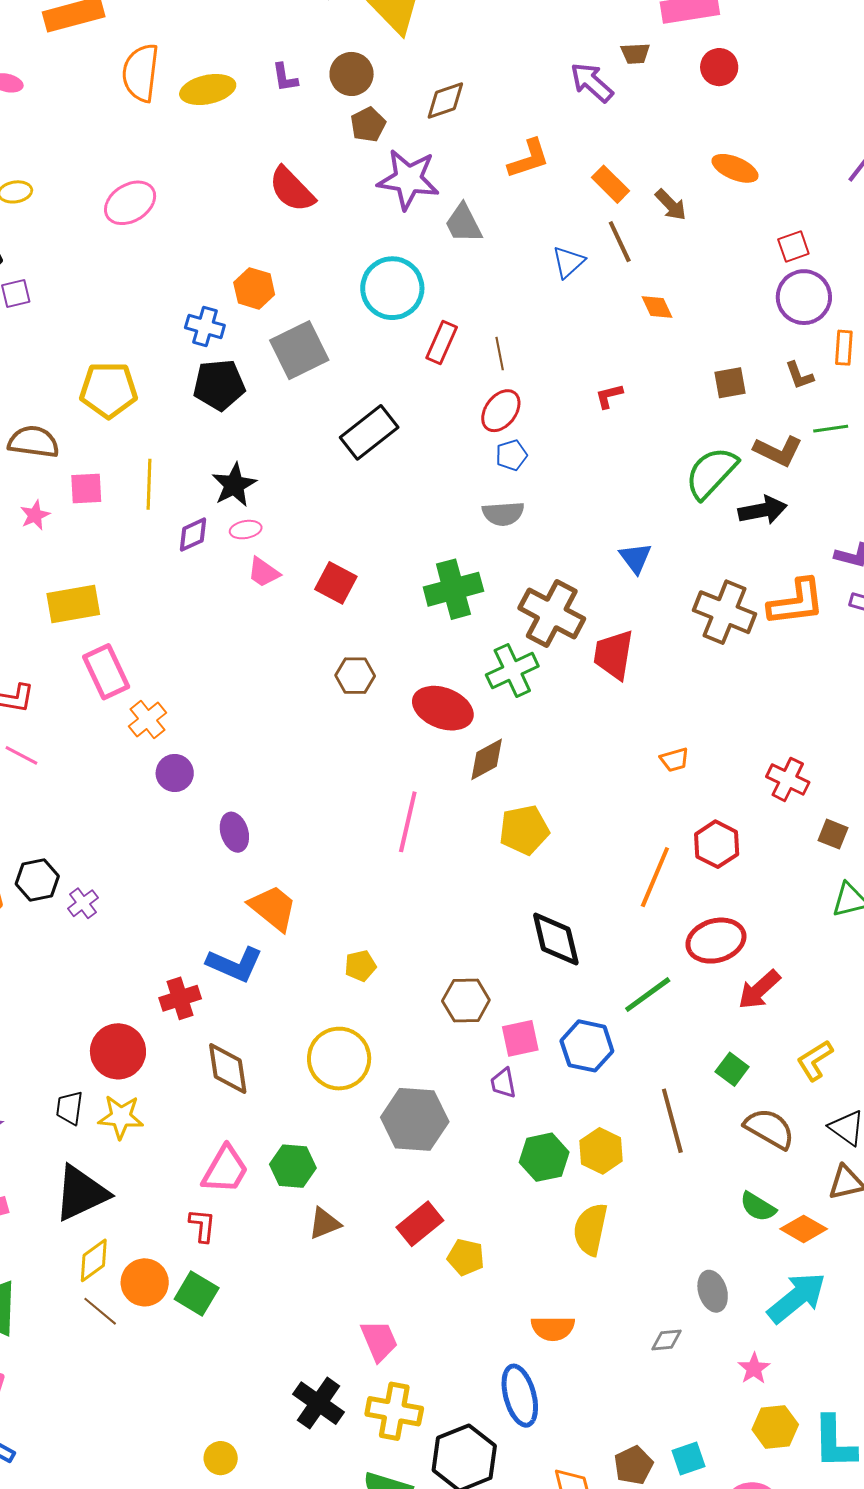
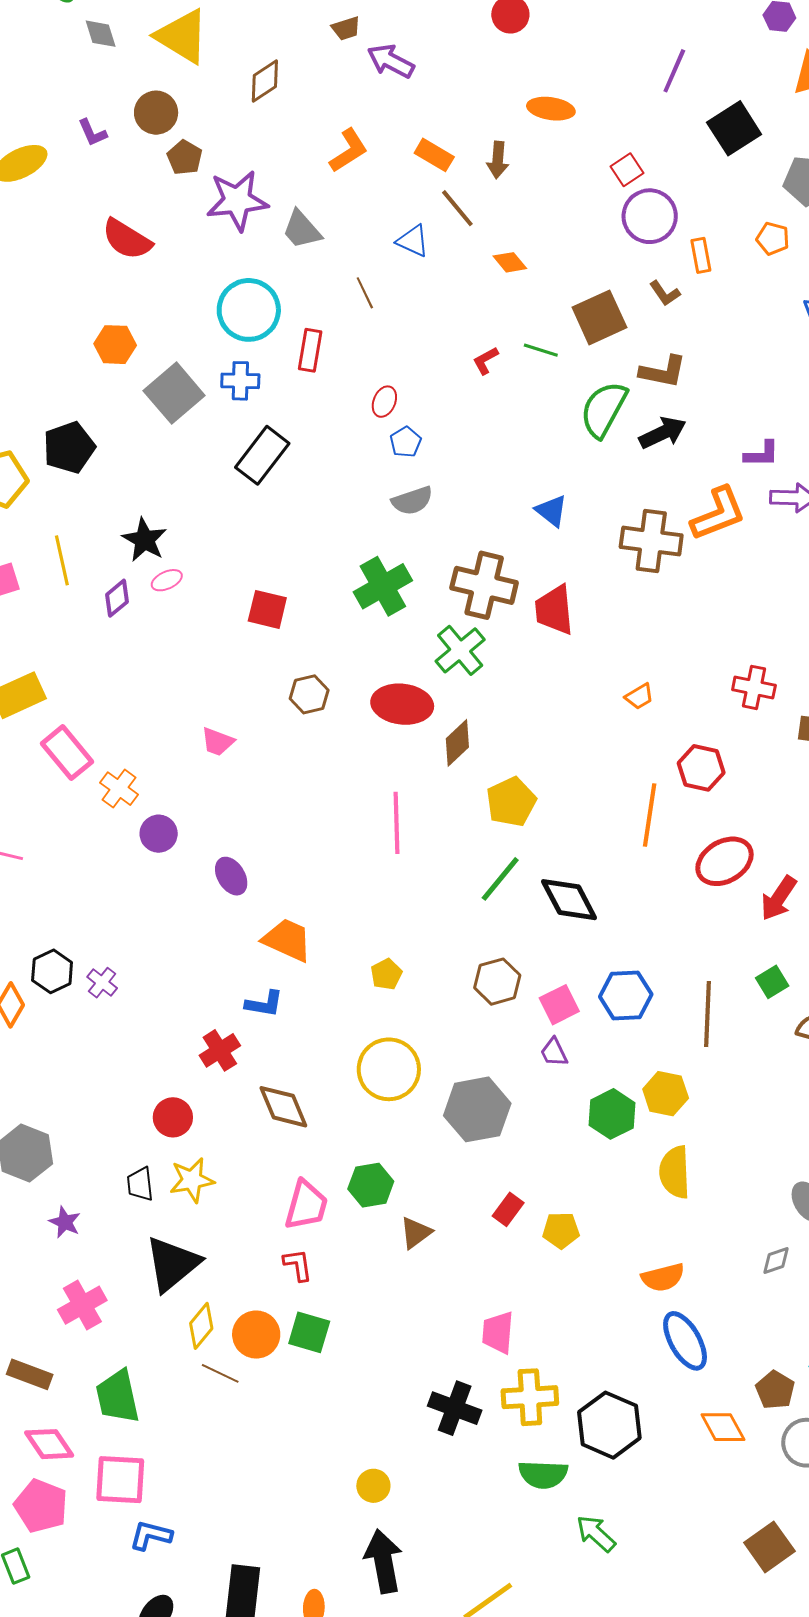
brown trapezoid: (635, 53) -> (346, 28), moved
brown diamond: (445, 101) -> (265, 81), moved
brown arrow: (671, 205) -> (498, 160), turned 63
blue triangle: (568, 262) -> (413, 241), turned -39
blue cross: (205, 327) -> (240, 381), moved
brown line: (500, 354) -> (365, 293), moved
brown square: (730, 383) -> (599, 317), size x1.6
black pentagon: (219, 385) -> (69, 447), moved
red ellipse: (501, 411) -> (384, 402), size x0.7
green line: (831, 429) -> (541, 350), moved, turned 40
pink trapezoid: (264, 572) -> (218, 742), moved
blue L-shape: (235, 964) -> (264, 1004), size x0.7
green line: (648, 995) -> (500, 879), moved
red circle: (118, 1051) -> (173, 1117), size x0.7
green square: (732, 1069) -> (772, 982), turned 36
brown line: (672, 1121) -> (707, 1014), moved, turned 32
red rectangle: (420, 1224) -> (508, 1209), size x0.7
pink trapezoid: (379, 1341) -> (498, 1333), turned -138
blue ellipse: (520, 1396) -> (685, 1341), moved

